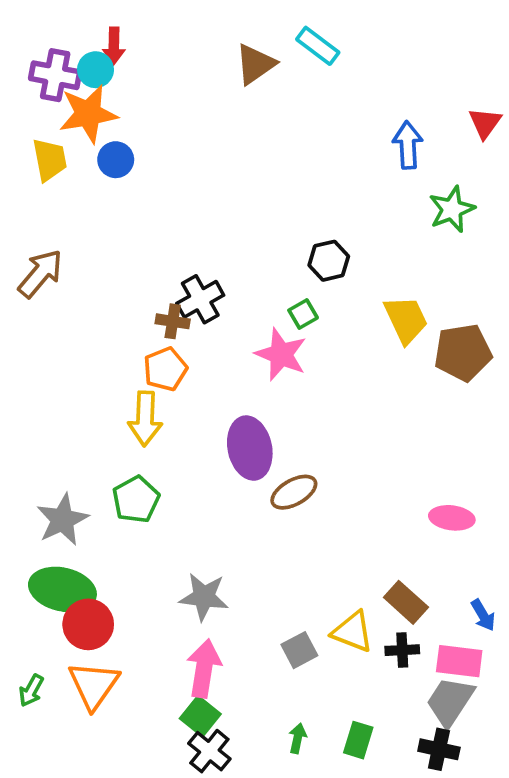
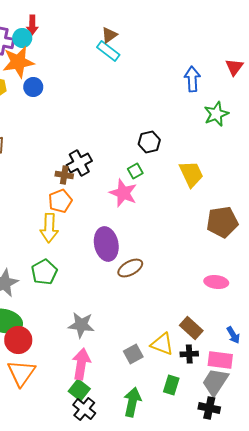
cyan rectangle: (318, 46) -> (108, 51), moved
brown triangle: (255, 64) -> (109, 35), size x0.7
brown pentagon: (463, 353) -> (222, 222), moved
green arrow: (298, 738) -> (132, 402), size x1.8
green rectangle: (358, 740) -> (171, 385), moved

